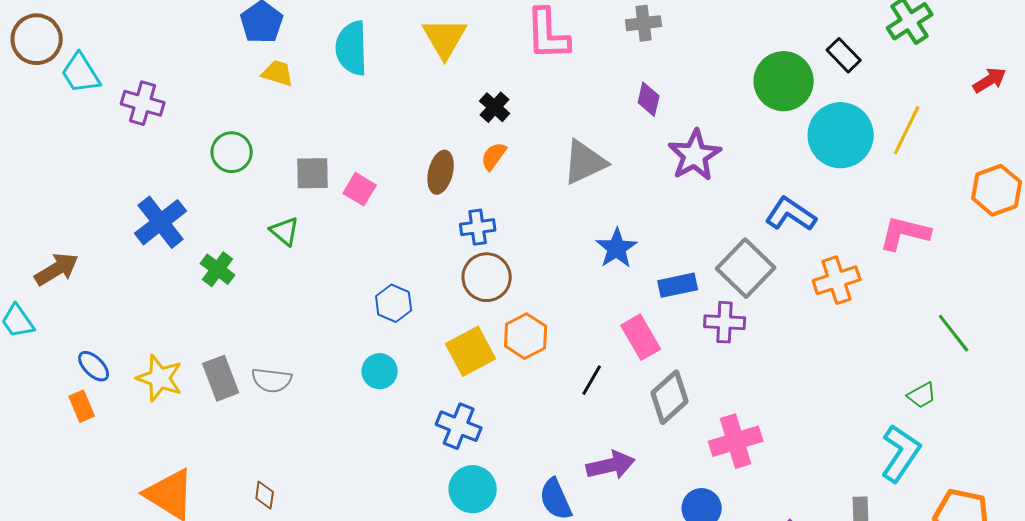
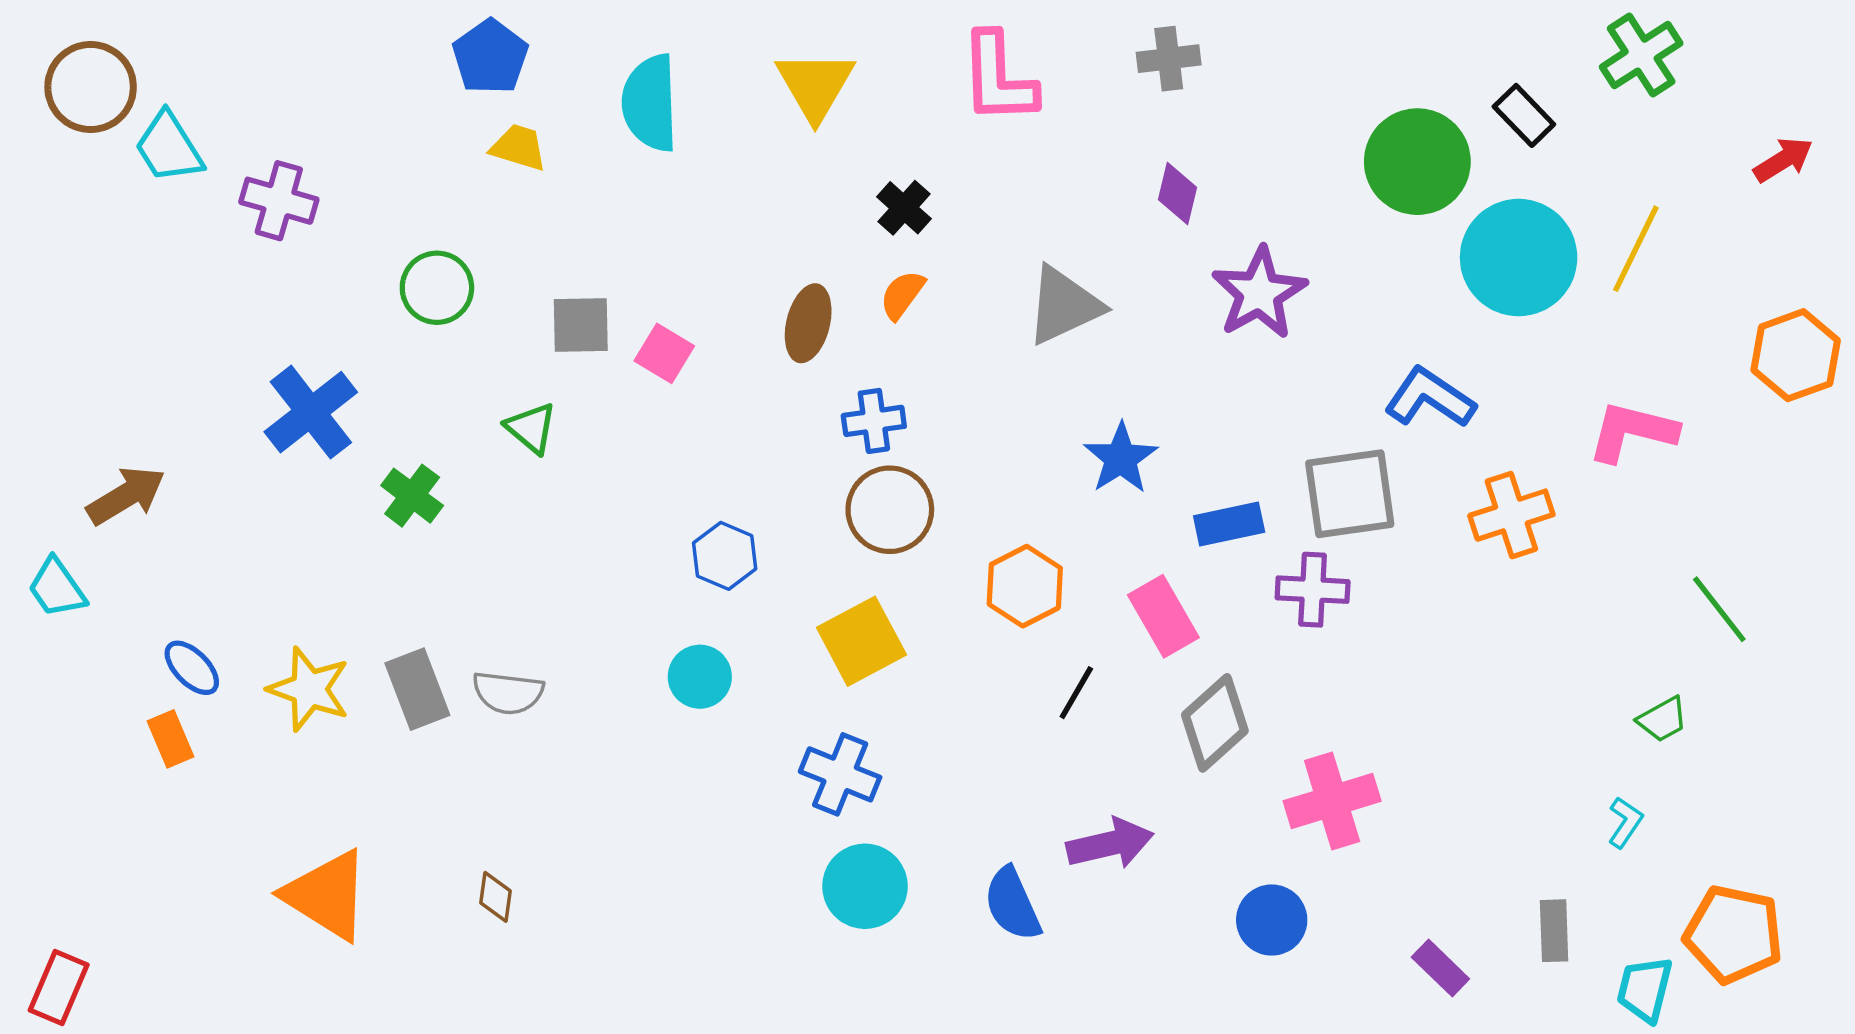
gray square: (746, 268) -> (1350, 494), turned 38
orange hexagon: (526, 336) -> (1025, 586), moved
cyan L-shape: (901, 453) -> (1625, 822), size x0.5

